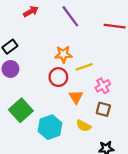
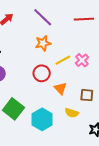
orange star: (63, 54) -> (43, 43), moved
pink cross: (103, 86) -> (82, 60), moved

